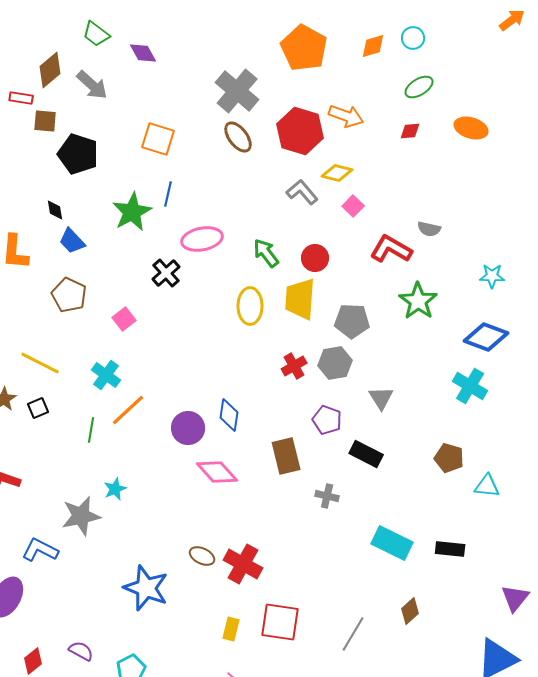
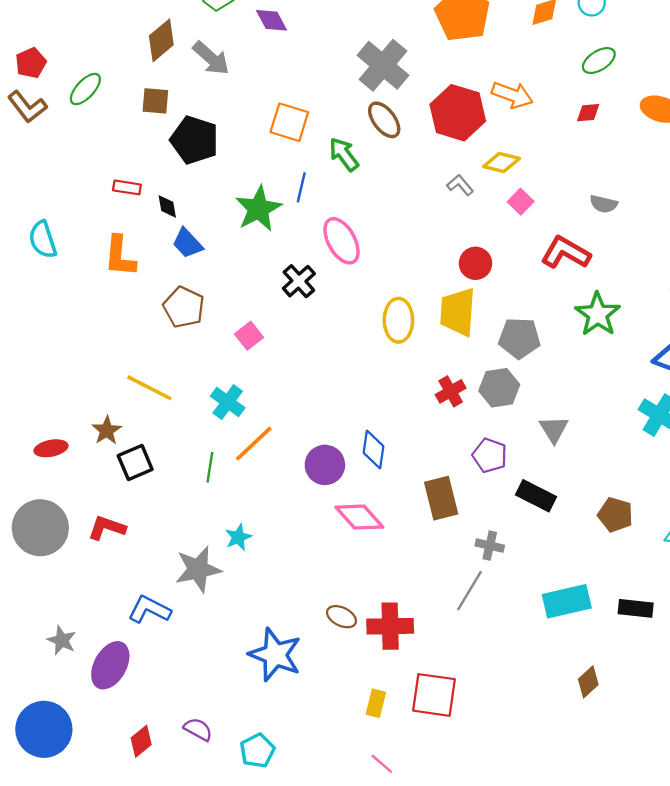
red rectangle: (21, 98) -> (127, 187), moved
gray L-shape: (302, 192) -> (460, 185), size x0.7
gray semicircle: (429, 229) -> (604, 204), moved
pink ellipse: (202, 239) -> (342, 241), turned 72
green arrow: (266, 253) -> (344, 154), moved
black square: (38, 408) -> (135, 463), moved, size x1.4
brown pentagon: (449, 458) -> (615, 515), moved
cyan rectangle: (392, 543) -> (567, 601), turned -39
red cross: (243, 564) -> (390, 626), turned -30
gray line: (353, 634) -> (470, 591), moved

